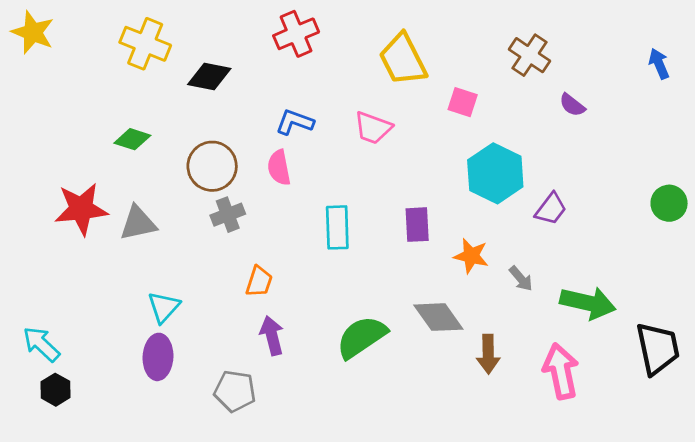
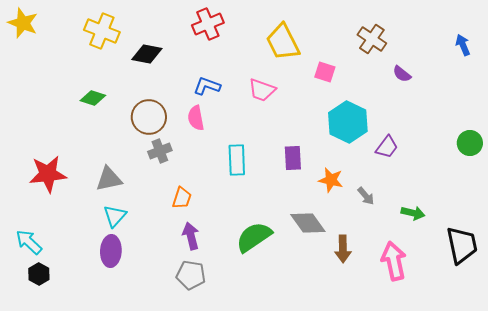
red star: (81, 209) -> (48, 174), moved
gray triangle: (138, 223) -> (109, 179), moved
green arrow: (588, 303) -> (413, 213), size x0.6
gray pentagon: (235, 391) -> (191, 275), moved

